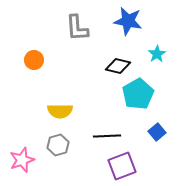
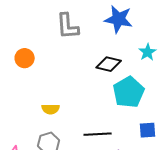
yellow semicircle: (60, 111) -> (51, 109), size x0.7
blue square: (157, 132) -> (148, 130), turned 36

